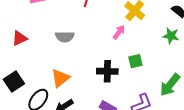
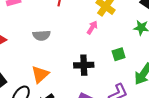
green square: (135, 61) -> (119, 54), moved

